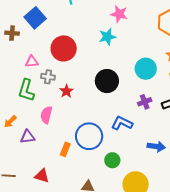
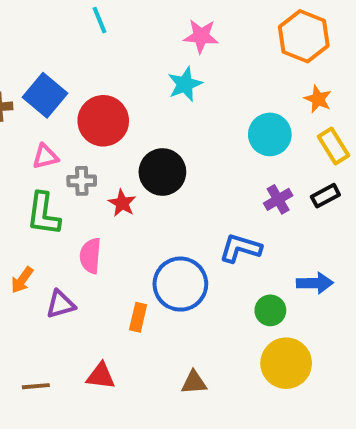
blue square: (35, 18) -> (45, 95), moved
black circle: (107, 81) -> (162, 172), moved
green circle: (112, 160) -> (270, 310), moved

